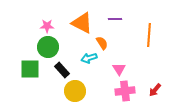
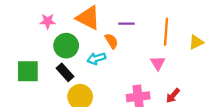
purple line: (115, 19) -> (127, 24), moved
green circle: (48, 47) -> (66, 46), moved
pink triangle: (119, 69) -> (158, 63), moved

